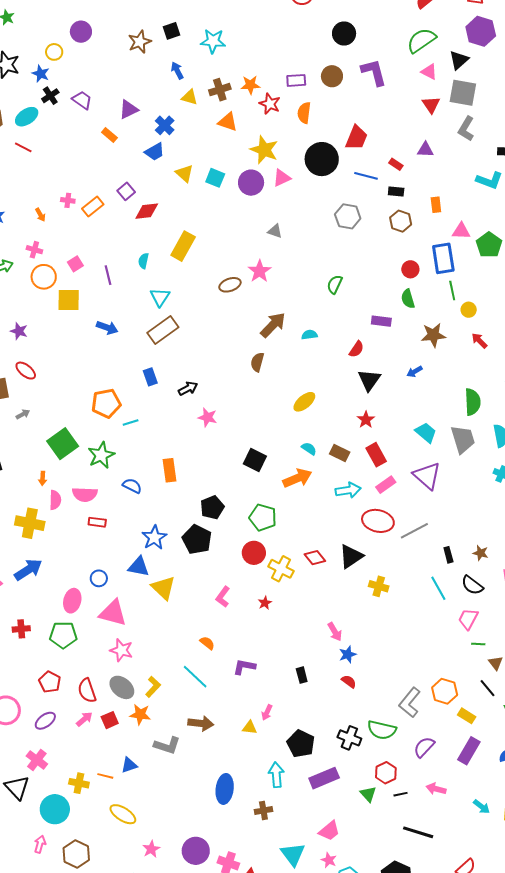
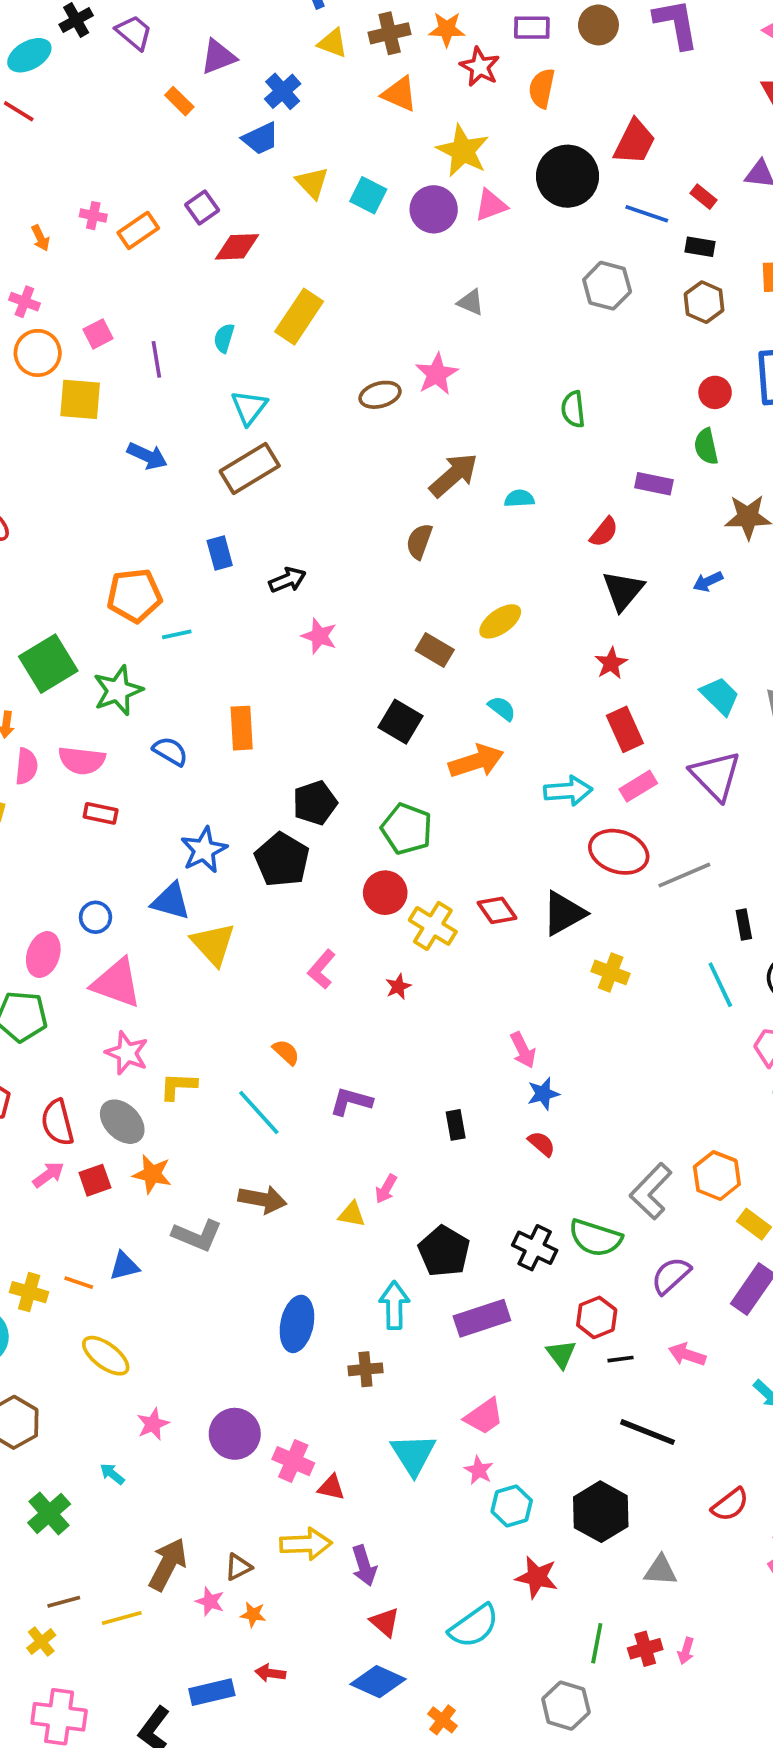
green semicircle: (335, 284) -> (573, 409), turned -36
brown rectangle: (340, 453) -> (435, 650), moved
yellow L-shape: (153, 687) -> (178, 1086), moved, turned -135

